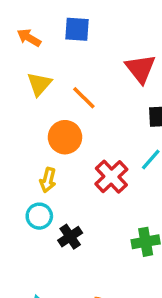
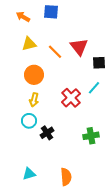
red triangle: (140, 69) -> (79, 47), moved
yellow triangle: (39, 84) -> (29, 44), turned 35
orange circle: (65, 137) -> (34, 75), moved

